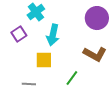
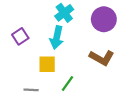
cyan cross: (36, 12) -> (64, 13), moved
green line: (72, 78) -> (67, 83), moved

